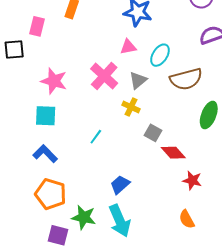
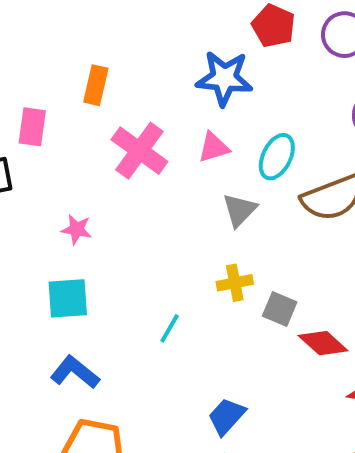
pink cross: (104, 76) -> (139, 151), moved
pink star: (54, 81) -> (77, 229), size x0.6
yellow cross: (131, 107) -> (235, 283), moved, turned -30

